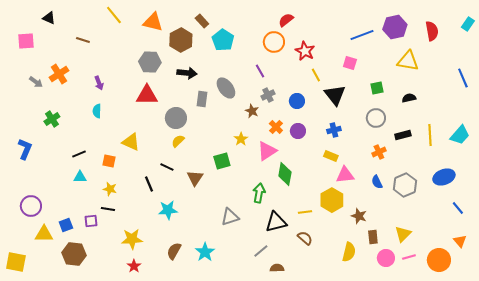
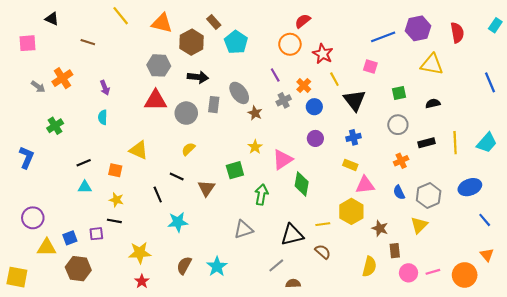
brown star: (252, 111) -> (255, 113), moved
gray circle: (176, 118) -> (186, 113), moved
orange cross: (276, 127) -> (304, 86), moved
green arrow: (259, 193) -> (261, 195), moved
yellow triangle: (403, 234) -> (419, 225), moved

